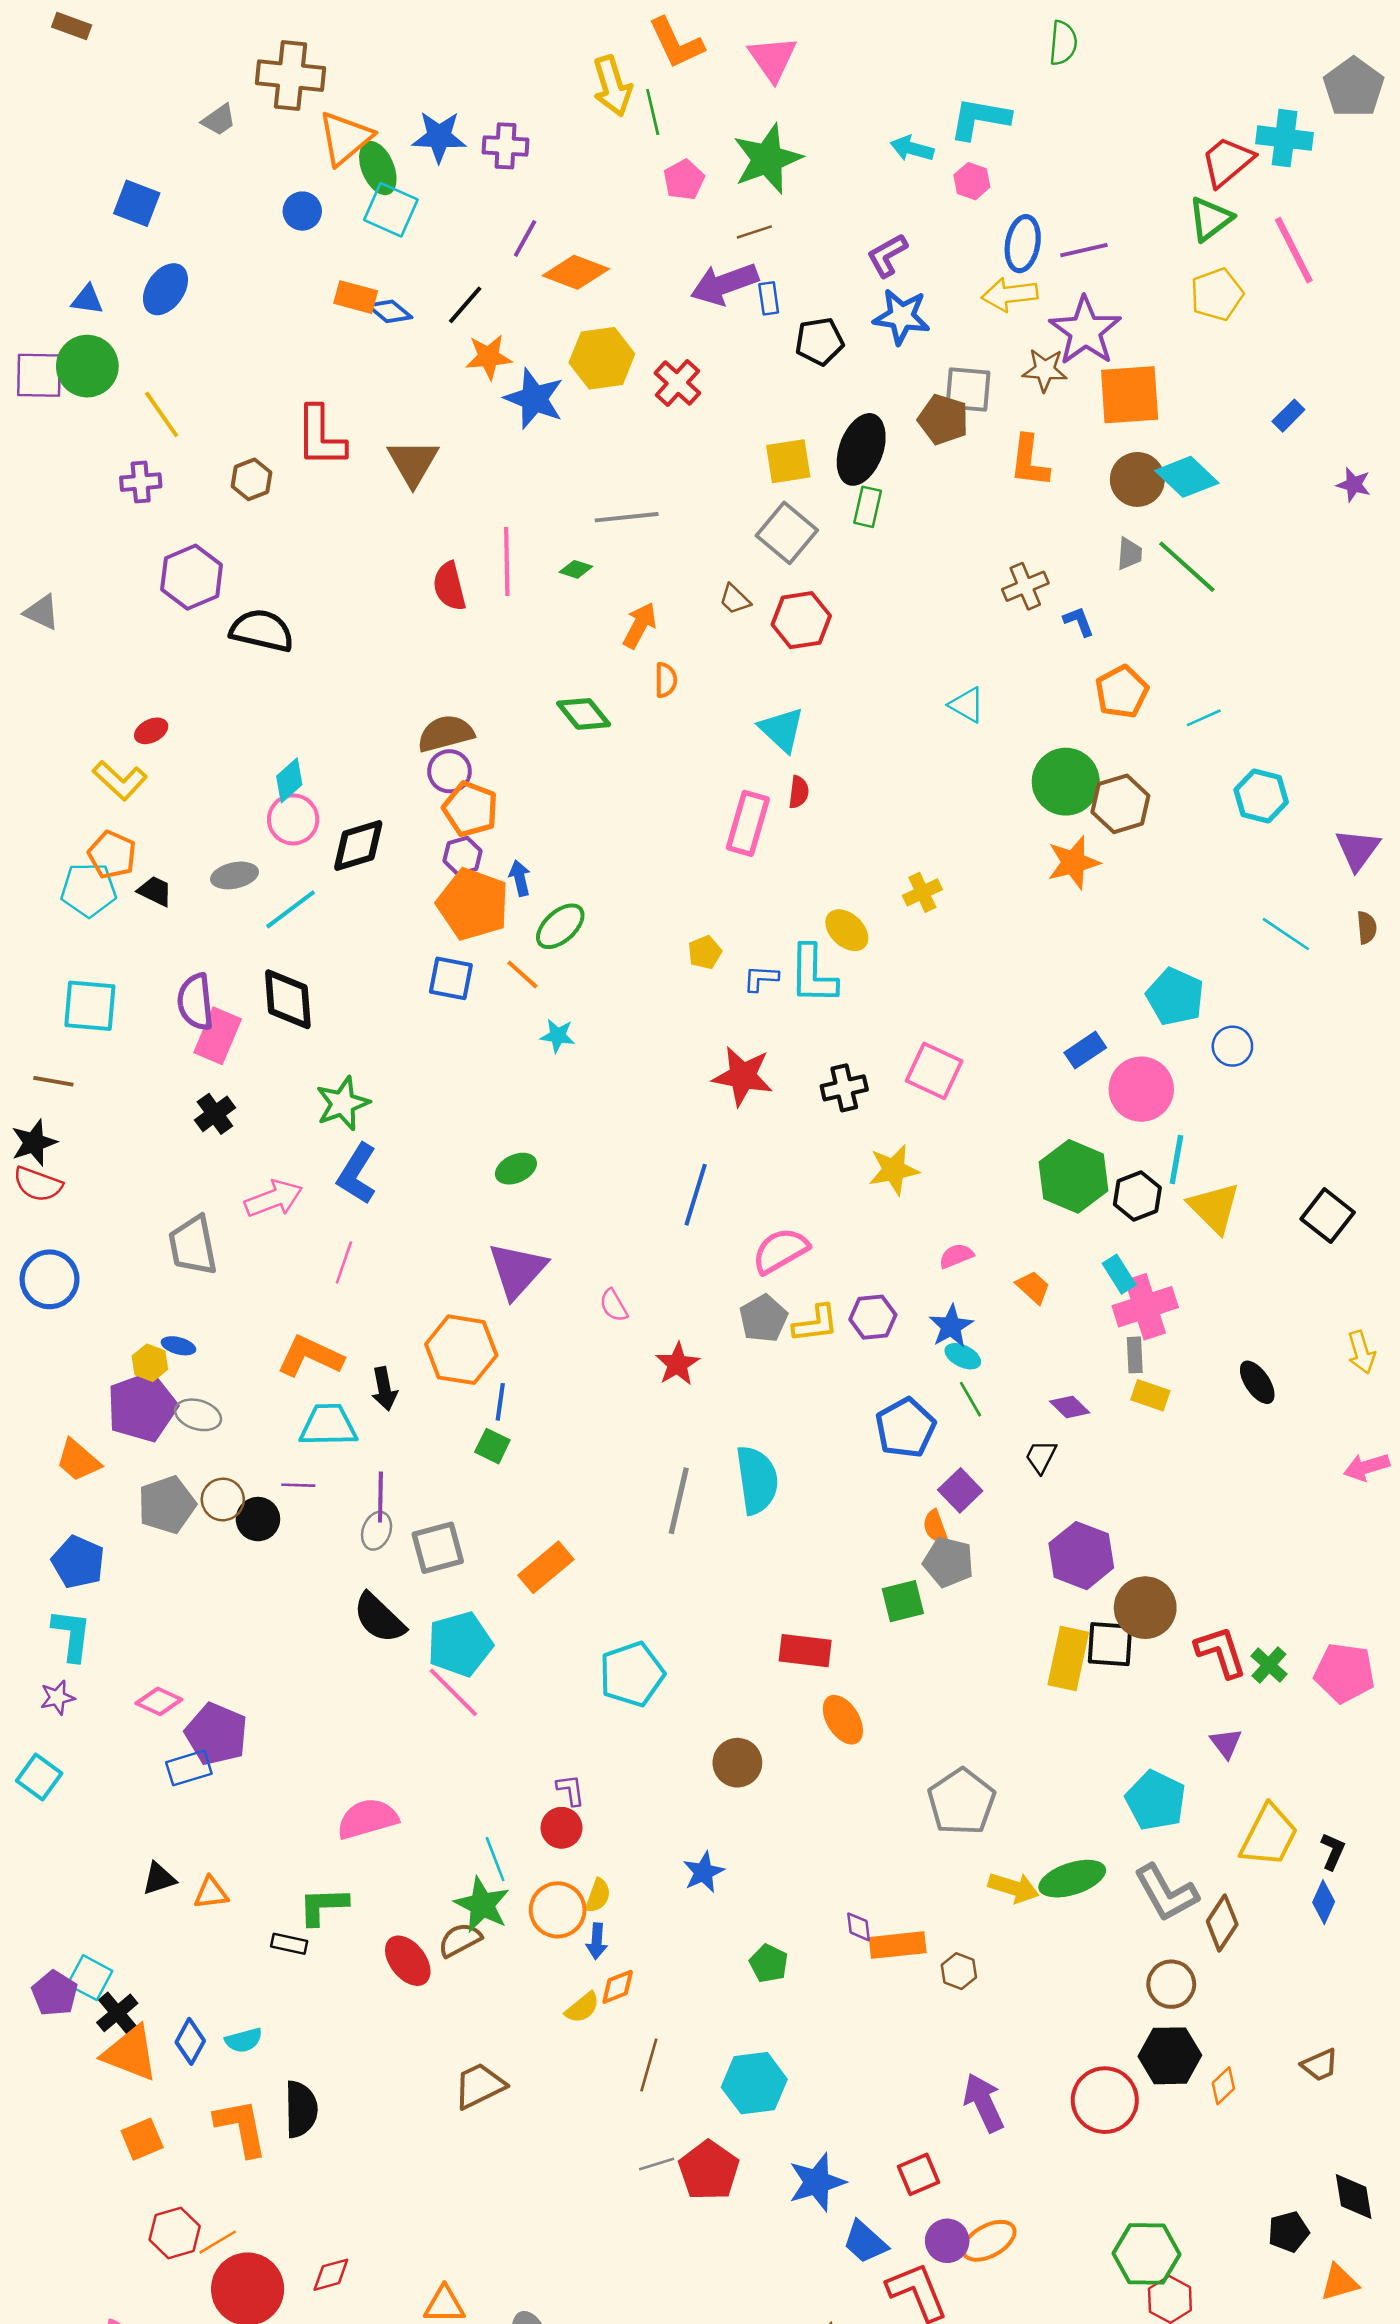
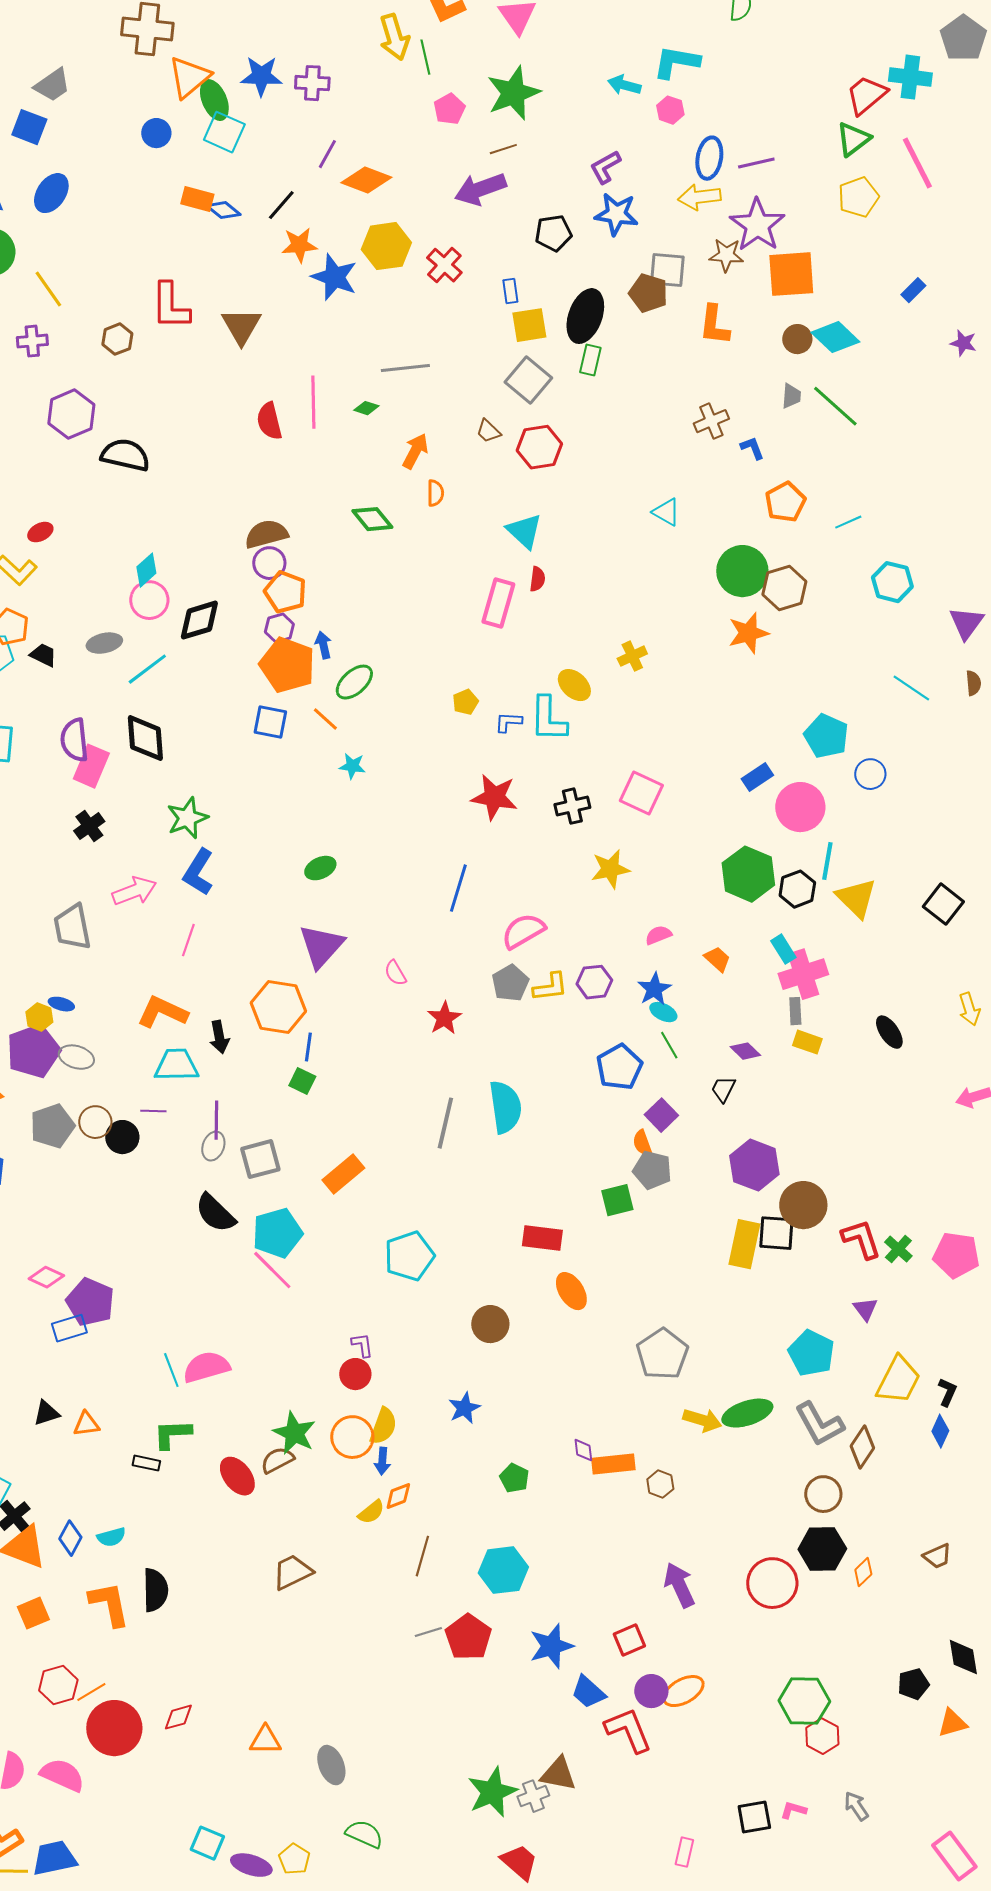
gray trapezoid: (219, 120) -> (52, 85), moved, size x1.4
blue rectangle: (769, 298) -> (510, 291), moved
brown circle: (1137, 479) -> (797, 339), size x0.7
cyan line: (495, 1859) -> (171, 1370), moved
yellow semicircle: (598, 1896) -> (383, 1426), size x1.4

